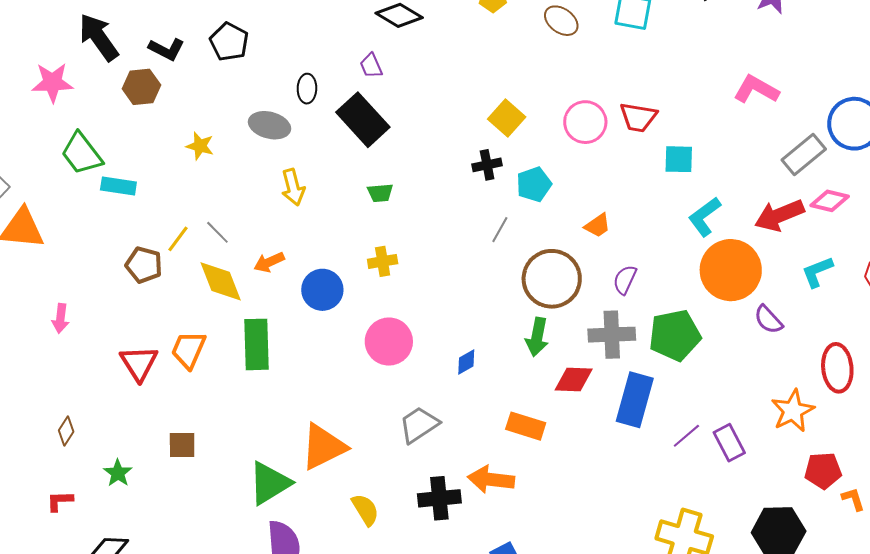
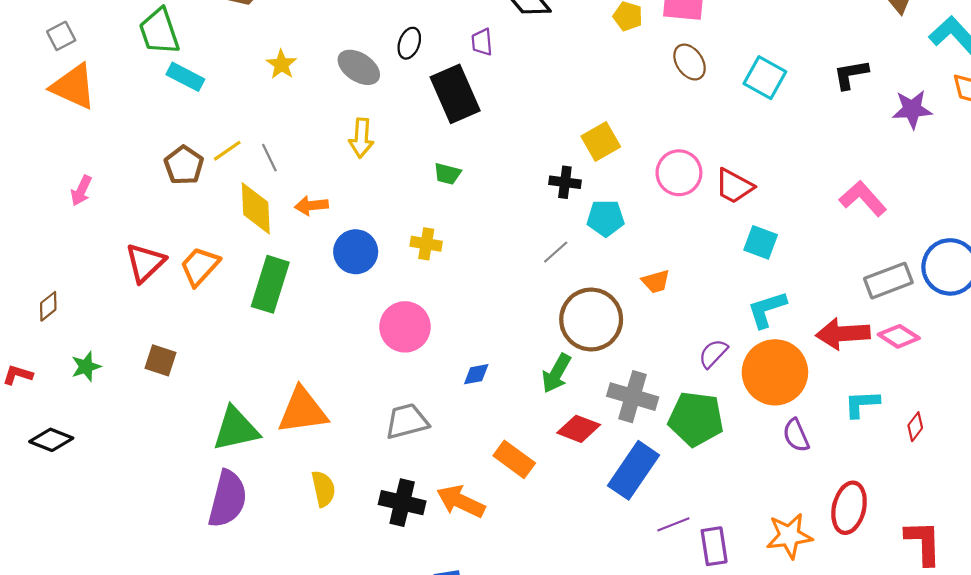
purple semicircle: (625, 280) -> (713, 354), moved

